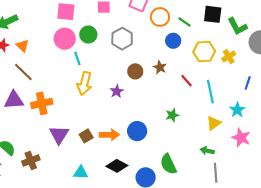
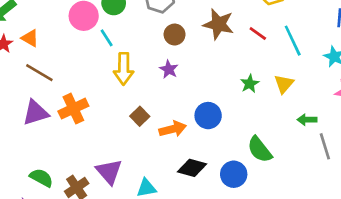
brown star: (160, 67) -> (218, 24), size x1.6
brown circle: (135, 71) -> (175, 35), moved
yellow triangle: (214, 123) -> (284, 84), moved
purple triangle: (59, 135) -> (109, 172), moved
brown square: (86, 136) -> (140, 116), moved

